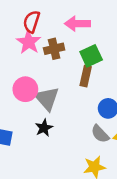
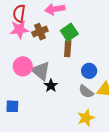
pink star: (29, 42) -> (19, 29), turned -30
black star: (44, 128) -> (51, 86), moved

